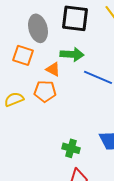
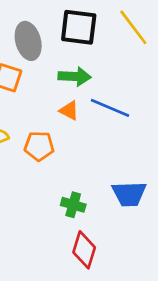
orange triangle: (53, 69) -> (69, 111), moved
orange pentagon: (45, 91) -> (39, 146), moved

